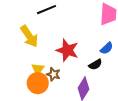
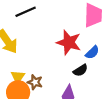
red star: (67, 50) -> (69, 42), moved

